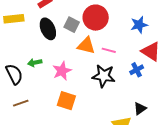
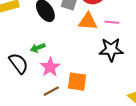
pink star: (62, 71) -> (50, 67), moved
brown line: (21, 103) -> (51, 91), moved

